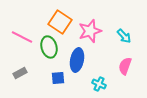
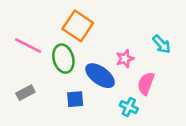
pink star: (90, 31) -> (125, 59), moved, size x0.6
blue ellipse: (77, 60) -> (100, 76), turned -65
pink semicircle: (125, 66) -> (146, 83), moved

